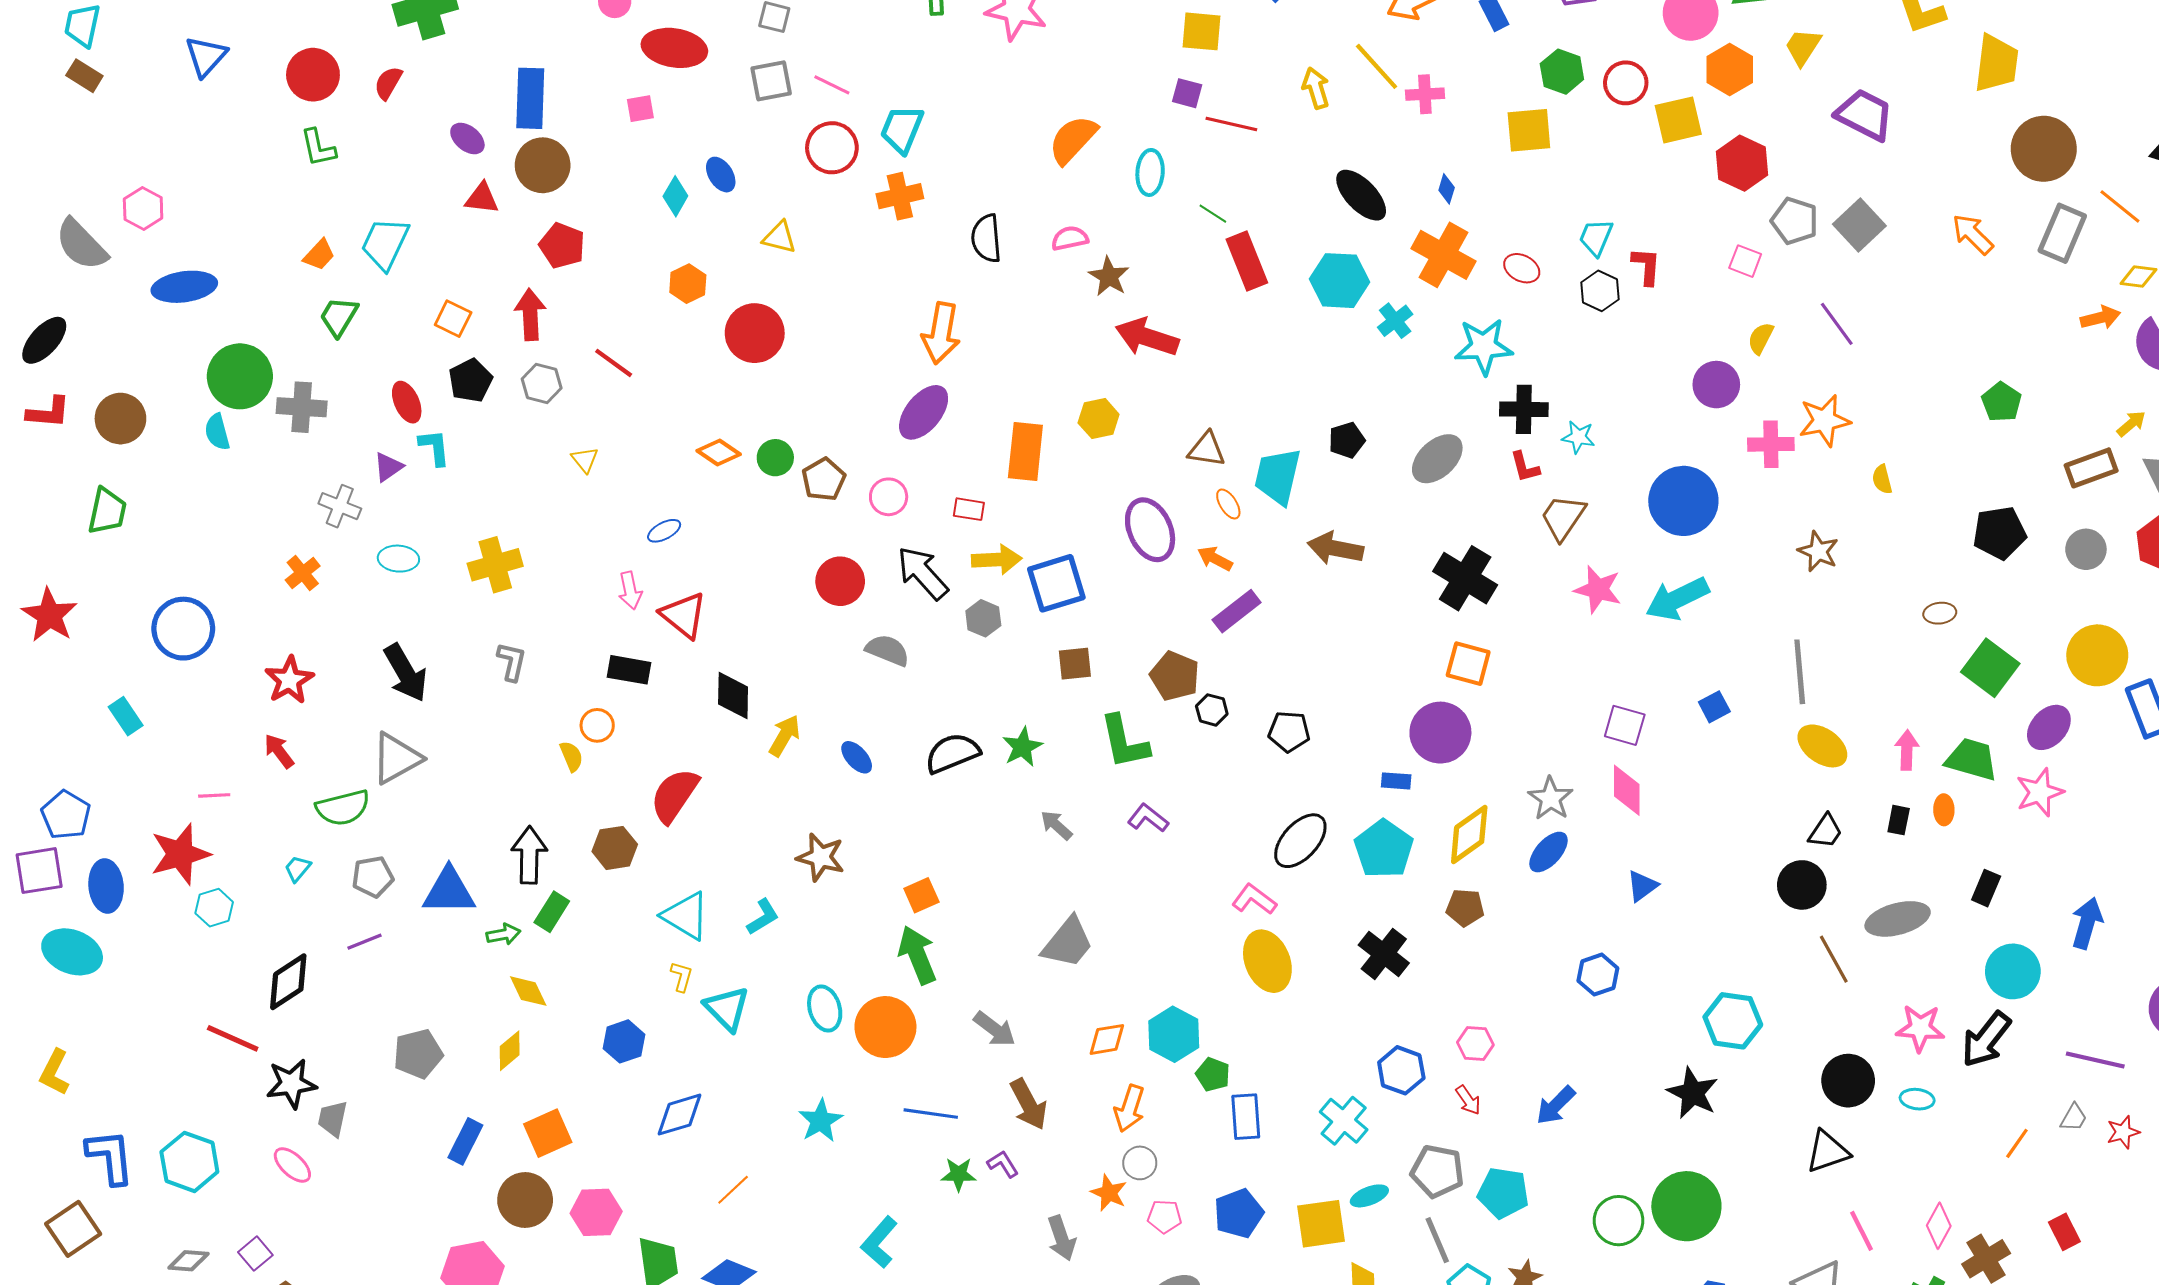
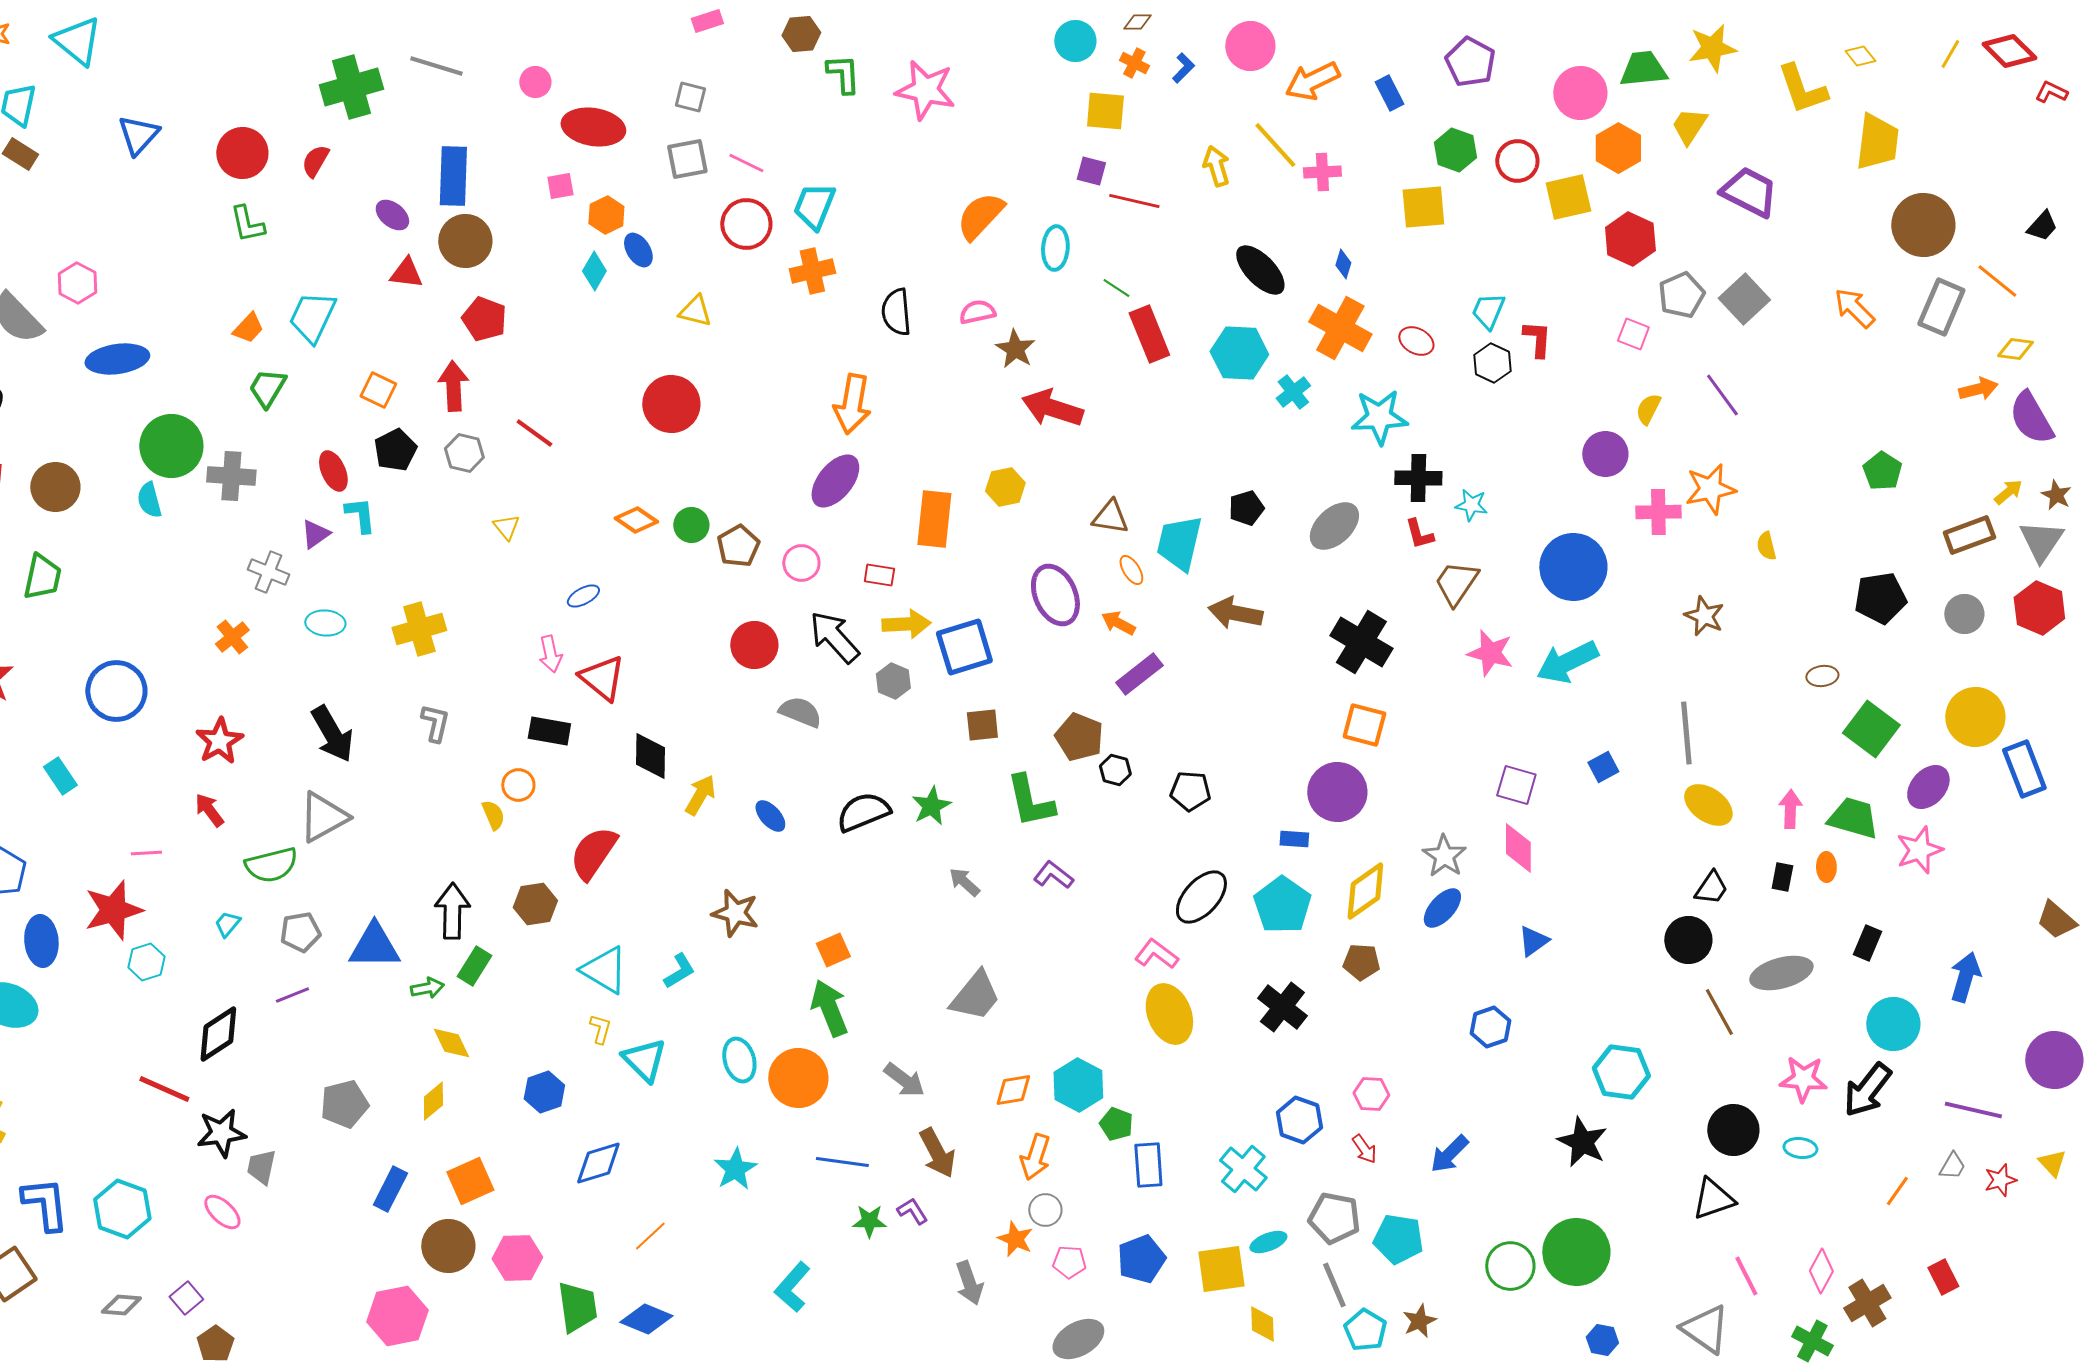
gray pentagon: (1795, 221) -> (1681, 295), turned 30
orange hexagon: (688, 284) -> (606, 215), moved

